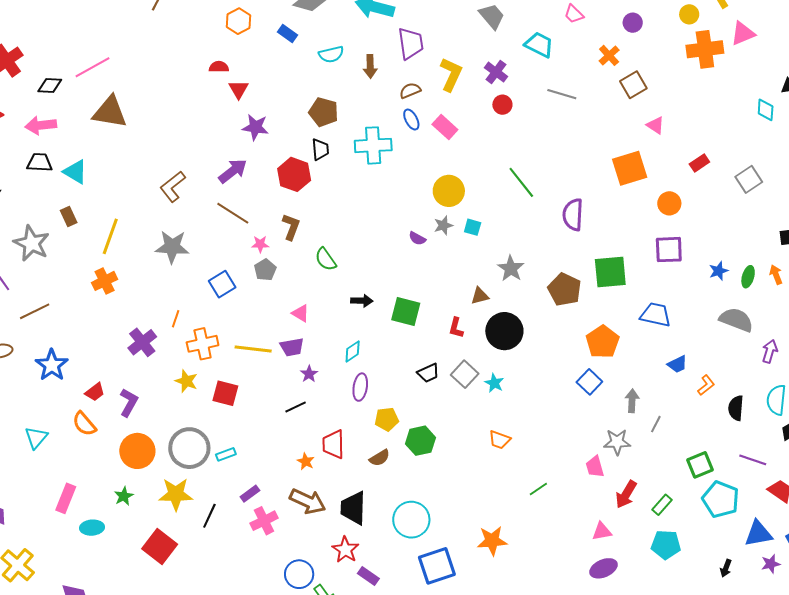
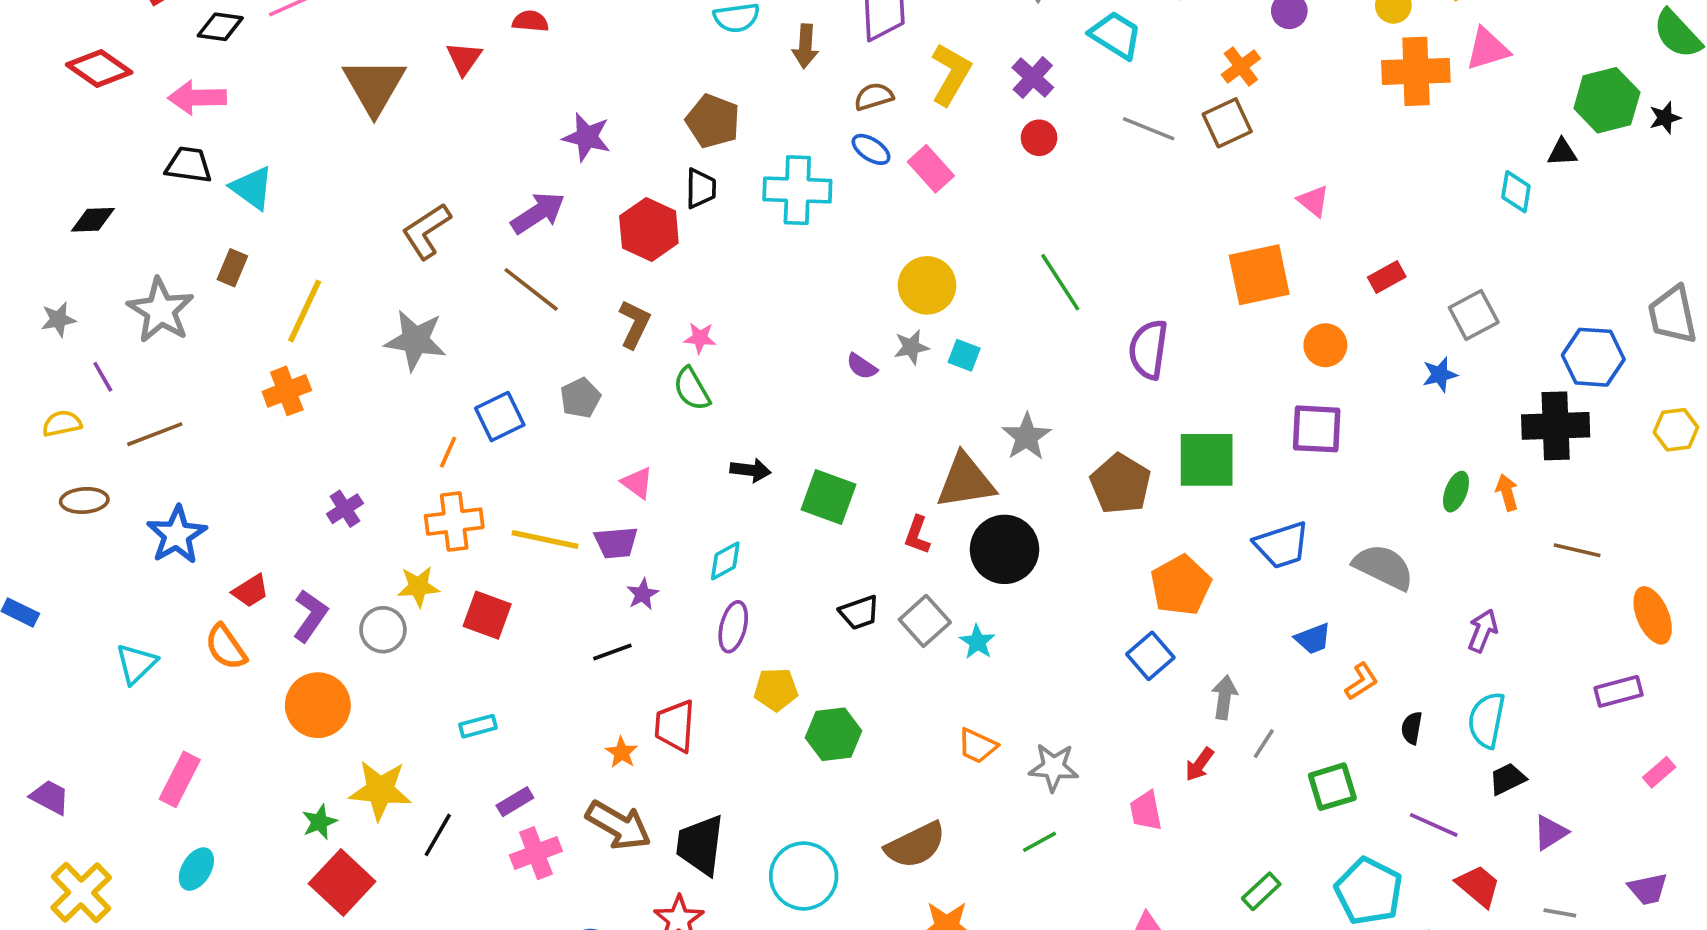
brown square: (633, 85) -> (1227, 123), moved
red triangle: (239, 89) -> (464, 58), moved
brown triangle: (110, 112) -> (374, 86), moved, turned 45
blue ellipse: (411, 119) -> (871, 149), turned -35
brown rectangle: (69, 216) -> (232, 268), turned 42
pink star: (260, 244) -> (700, 338), moved
blue star: (719, 271) -> (1440, 375), moved
brown triangle: (480, 296) -> (966, 481), size x1.8
blue trapezoid: (656, 315) -> (1282, 545), turned 144
orange line: (176, 319) -> (448, 452), moved
gray semicircle: (736, 320) -> (1384, 567), moved
purple cross: (142, 342) -> (345, 509), size x0.7
yellow star: (186, 381) -> (418, 587), turned -30
black semicircle: (736, 408) -> (1412, 728), size x0.7
gray star: (617, 442) -> (1054, 767), moved
gray circle: (189, 448) -> (383, 630), moved, size x0.6
brown semicircle: (380, 458) -> (915, 845), moved, size x1.6
green square: (700, 465) -> (1332, 787), moved
red arrow: (626, 494) -> (1200, 764), moved, size x0.7
green star: (124, 496) -> (319, 822), moved
cyan ellipse: (92, 528) -> (196, 869), moved, turned -60

